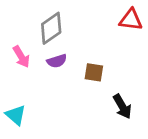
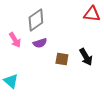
brown square: (94, 72) -> (62, 59), moved
black arrow: (122, 106) -> (86, 57), moved

